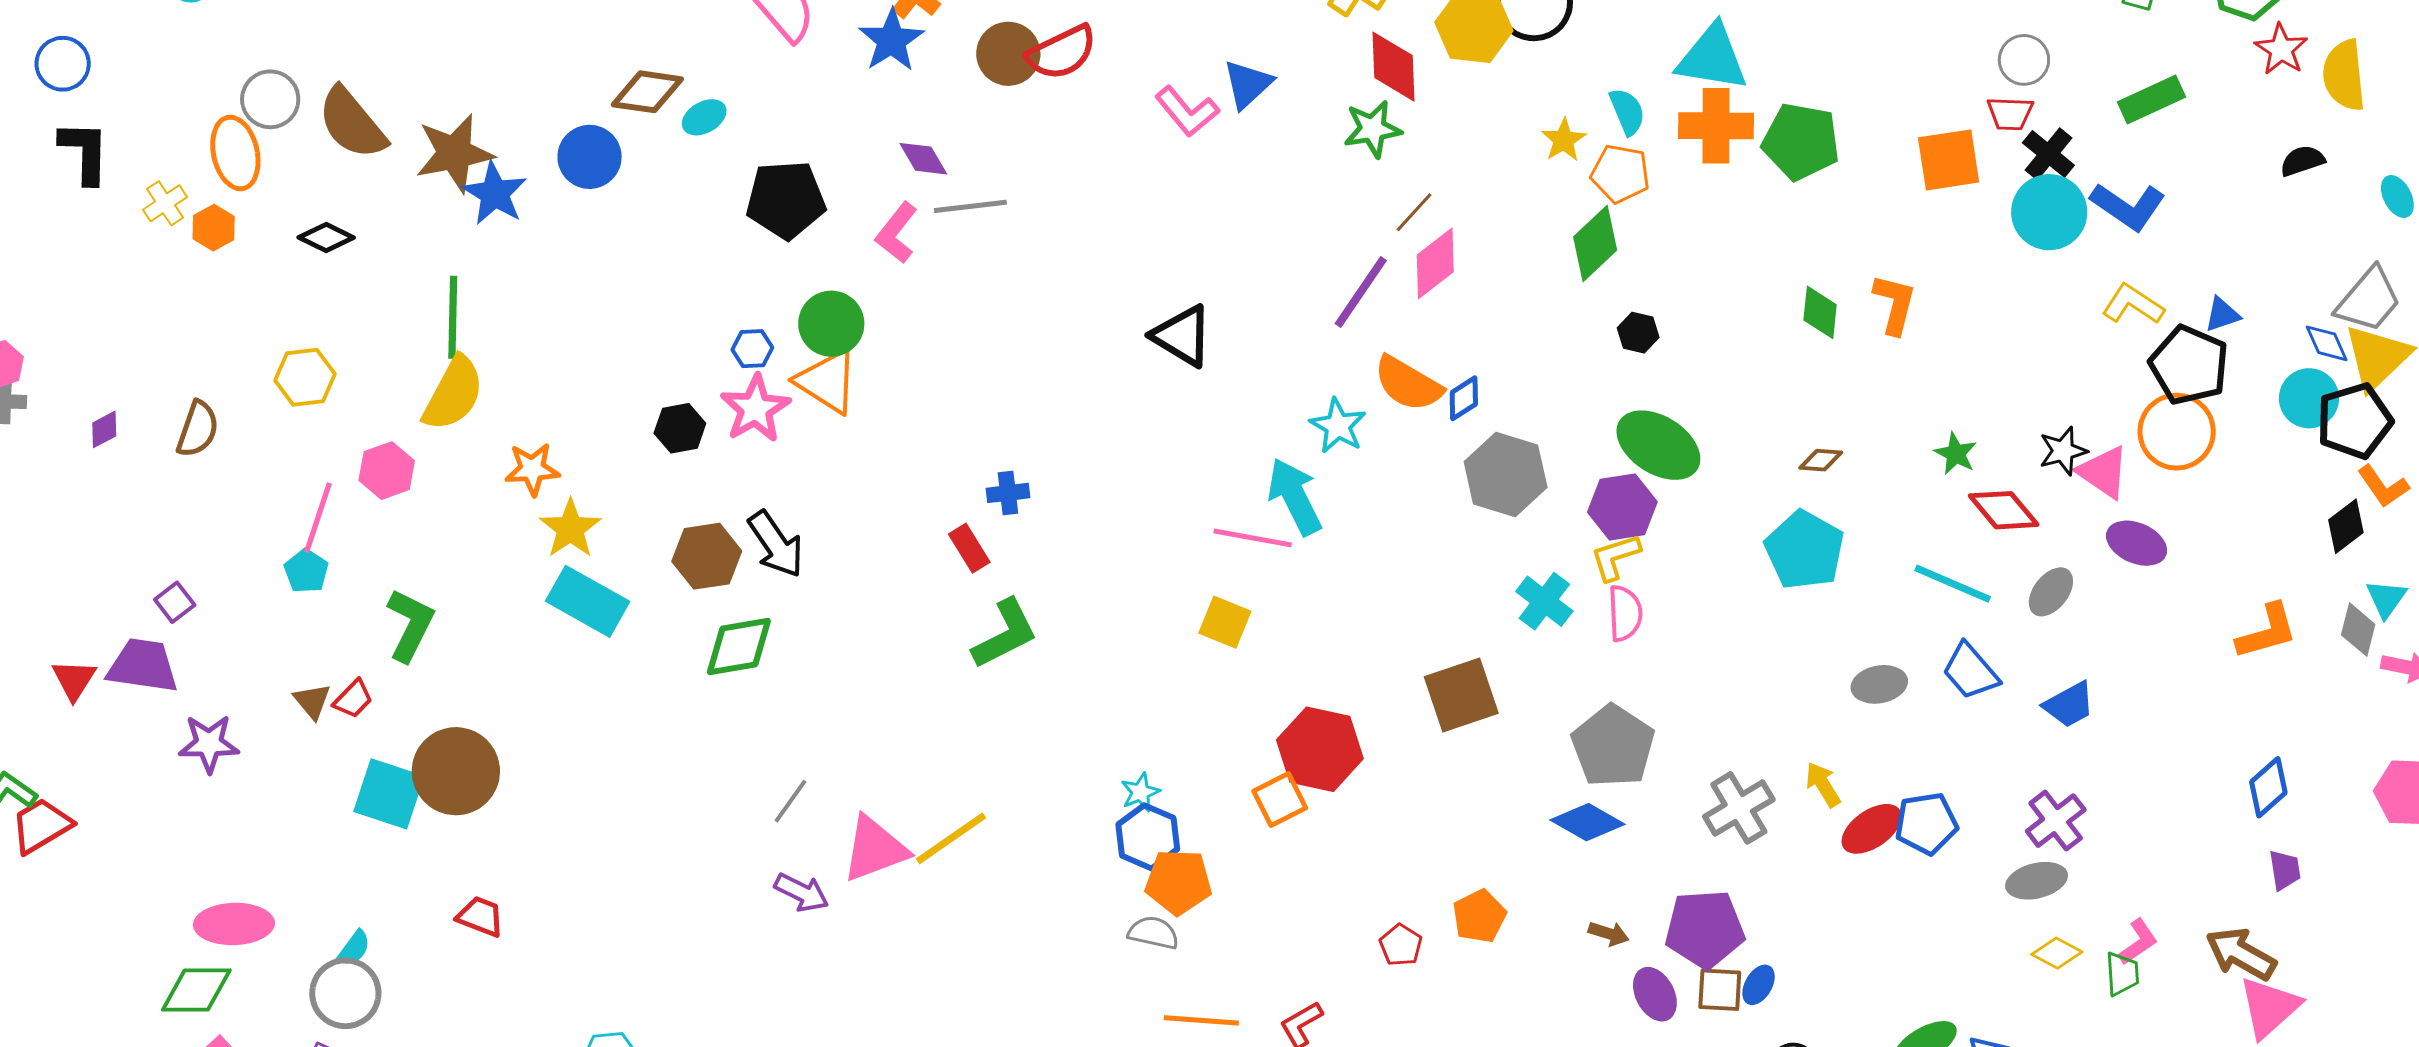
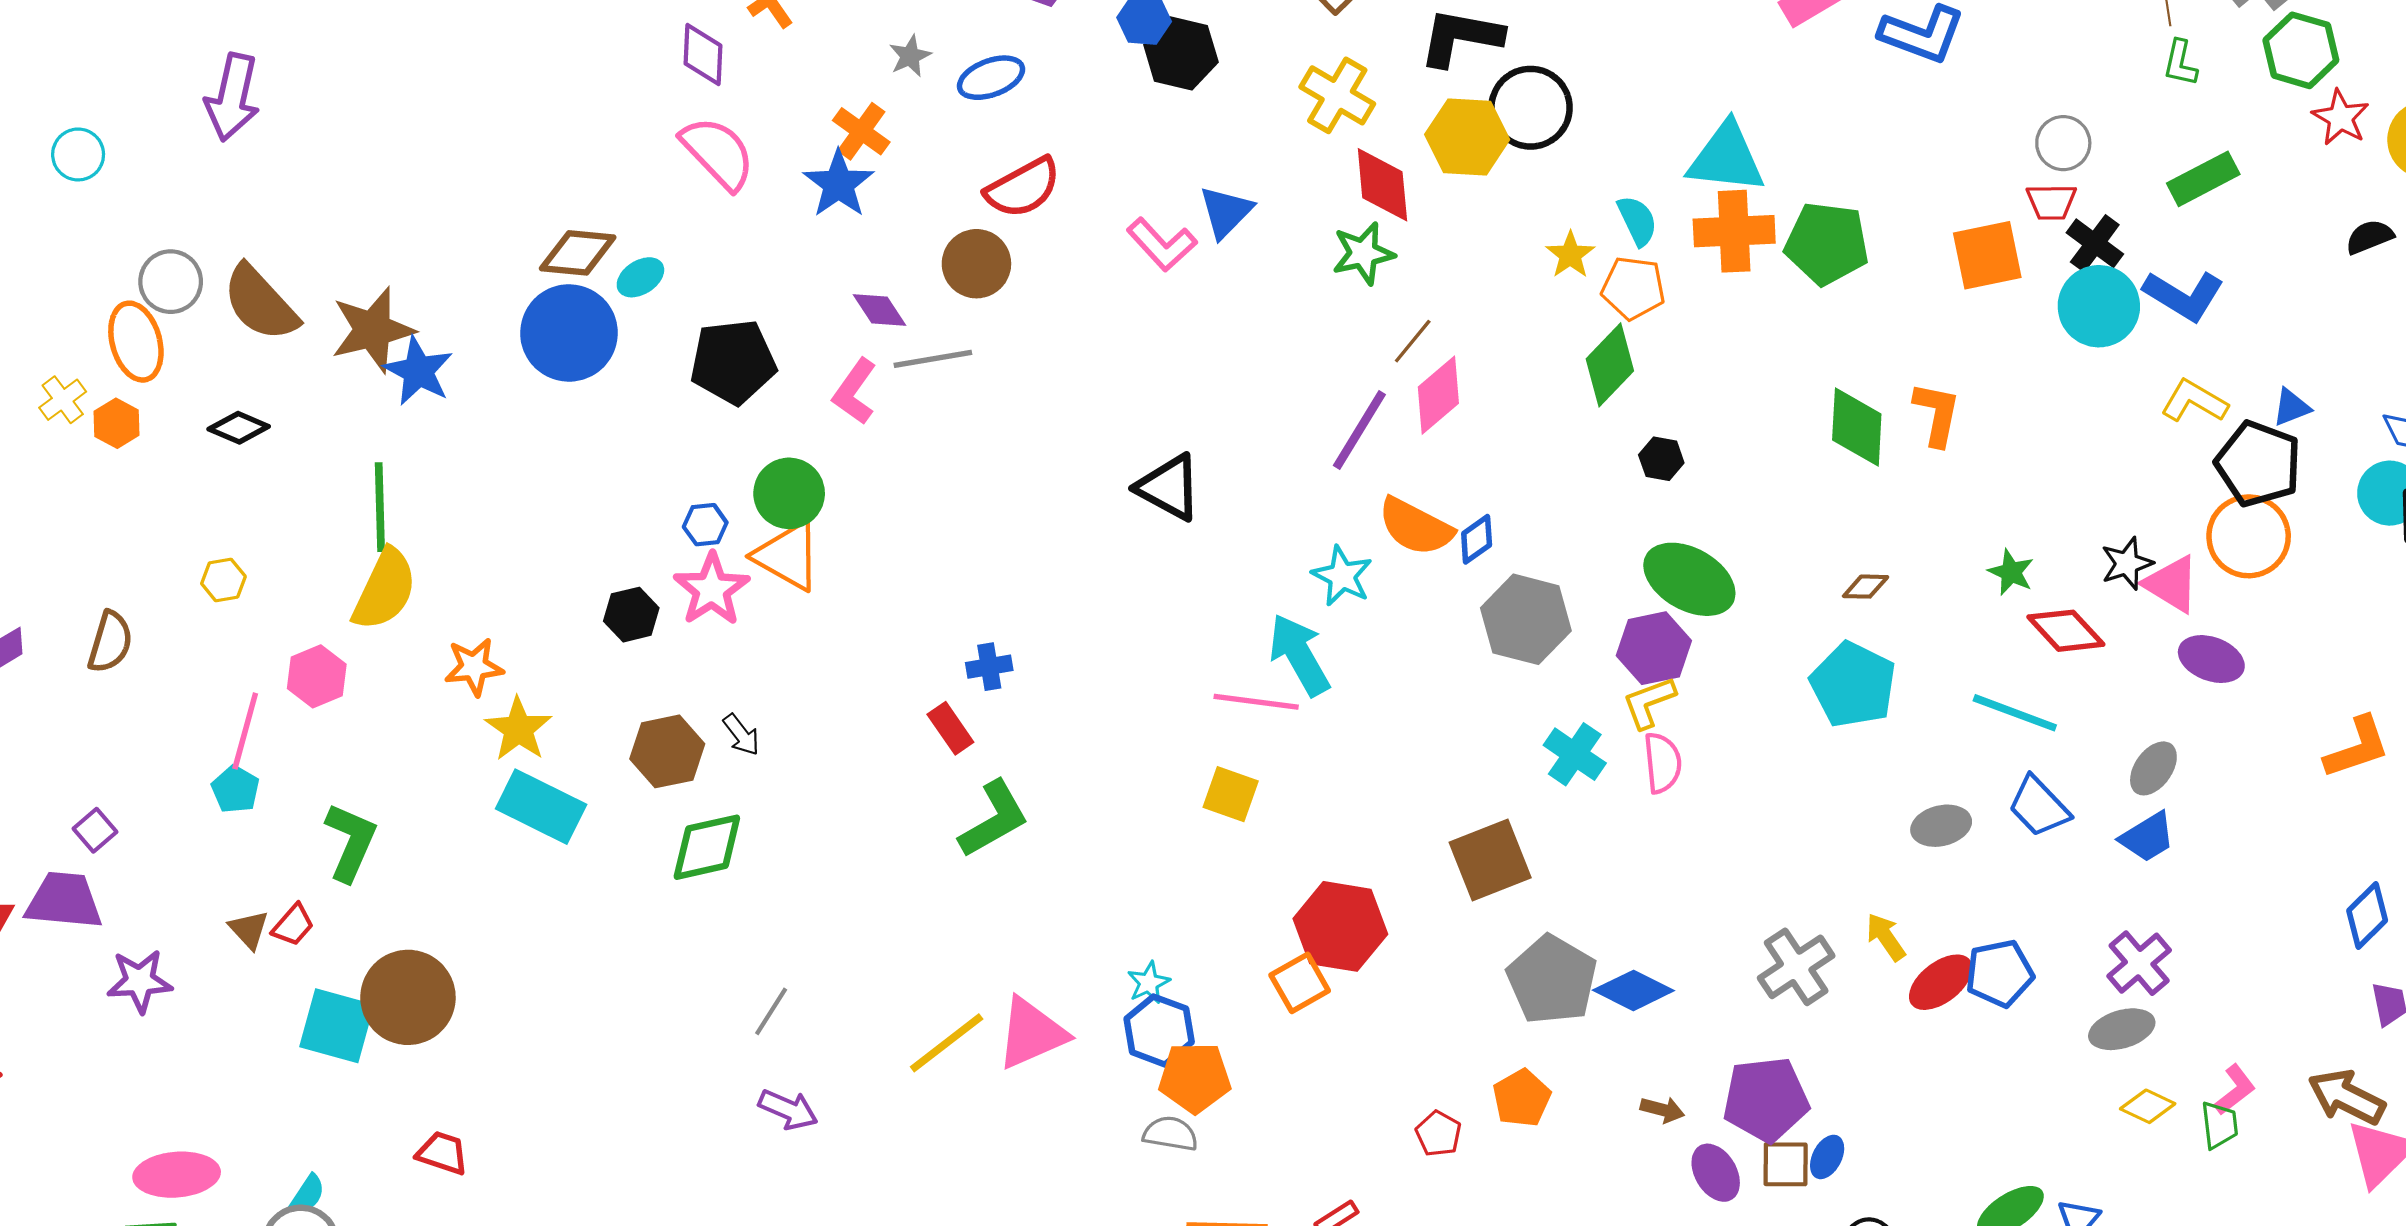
brown circle: (1008, 54) -> (976, 264), moved
blue circle: (590, 157) -> (569, 333), moved, size x1.4
green diamond: (1820, 312) -> (1857, 427), size x1.4
yellow hexagon: (305, 377) -> (223, 580), size x0.7
black arrow: (776, 544) -> (741, 735), size x0.6
gray ellipse: (2051, 592) -> (2153, 768), moved
gray pentagon: (1613, 746) -> (1552, 980), moved
pink triangle: (875, 849) -> (1032, 1033), moved

